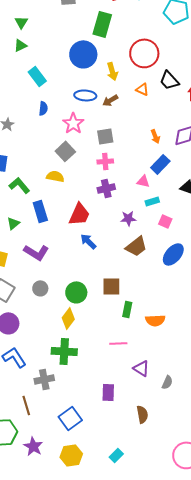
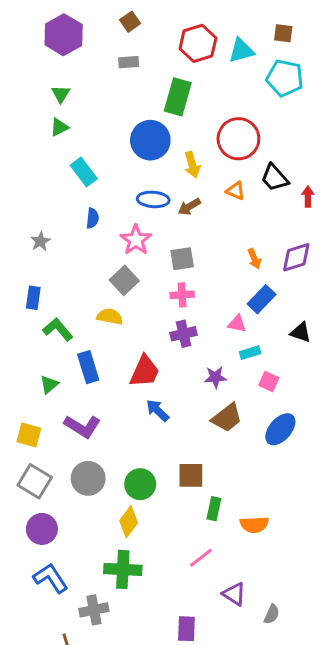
gray circle: (40, 288) -> (88, 478), size x1.5
pink line: (118, 343) -> (201, 558), turned -36

